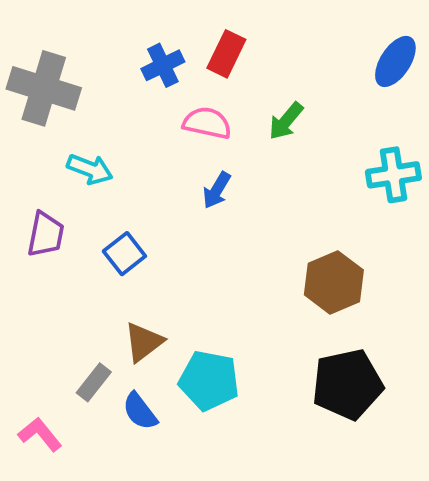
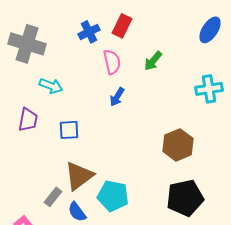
pink semicircle: (207, 123) -> (112, 62), turned 65
blue square: (124, 254) -> (69, 130), turned 35
brown triangle: (144, 342) -> (79, 176), size x1.4

